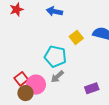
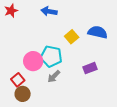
pink circle: (36, 85) -> (33, 61), moved
purple rectangle: (92, 88) -> (90, 68), moved

